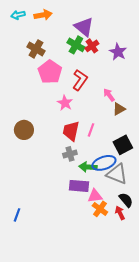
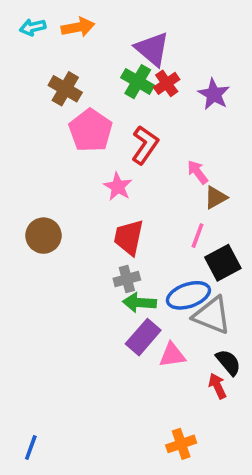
pink line: (91, 130) -> (197, 236), moved
green arrow: (88, 167) -> (140, 303), moved
purple rectangle: (79, 186) -> (143, 337), turned -54
orange cross: (100, 209) -> (181, 444), moved, turned 35
blue line: (17, 215) -> (31, 448), moved

